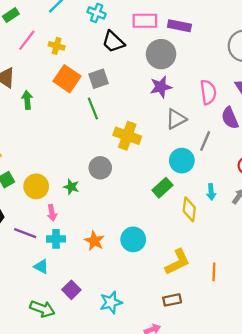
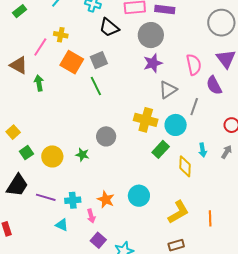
pink line: (27, 40) -> (40, 47), moved
yellow cross: (127, 136) -> (146, 120), moved
pink arrow: (52, 213) -> (91, 216), moved
purple square: (71, 290) -> (98, 240), moved

